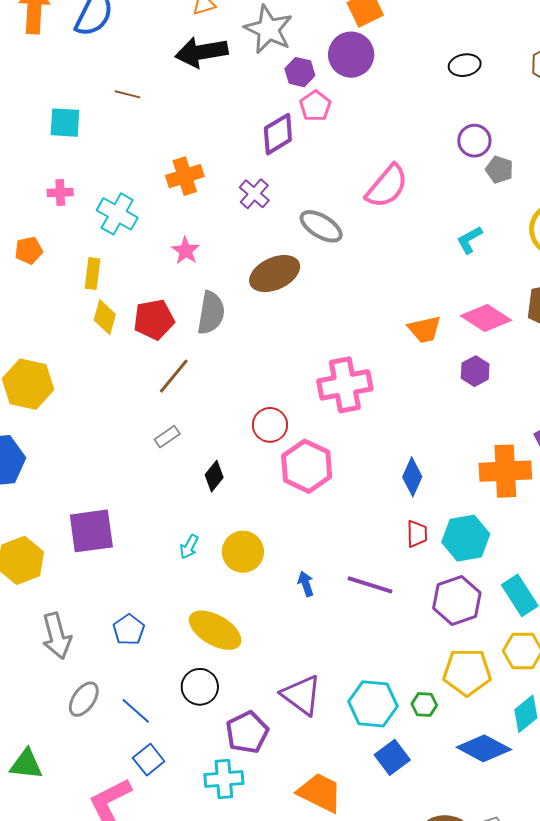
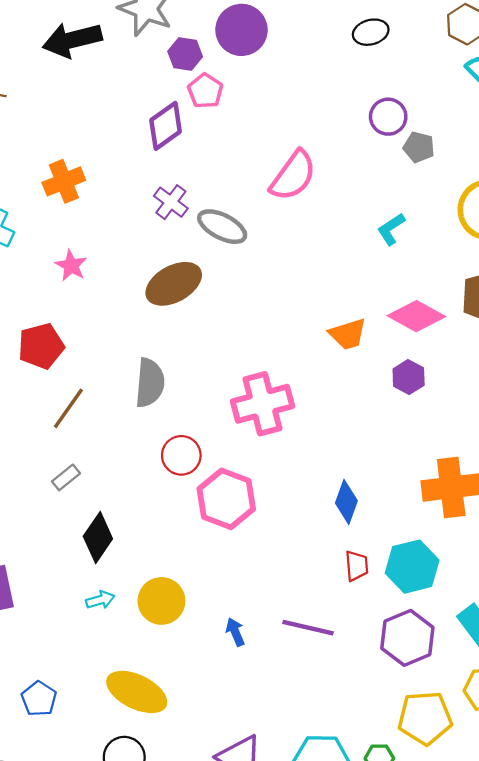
purple cross: (254, 194) -> (171, 202), moved
gray semicircle: (211, 313) -> (150, 383), moved
black diamond: (214, 476) -> (98, 537), moved, size x1.4
cyan arrow: (189, 547) -> (100, 600), turned -130

